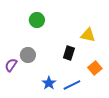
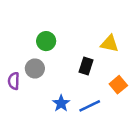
green circle: (37, 20) -> (46, 41), moved
purple semicircle: (11, 65) -> (14, 81), turned -32

